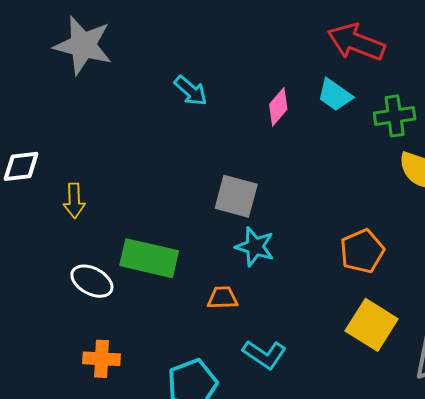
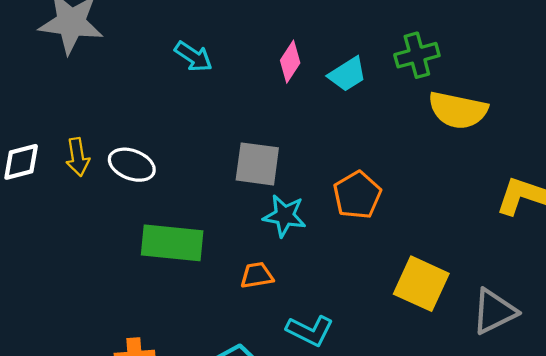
cyan trapezoid: (335, 95) -> (347, 74), moved, turned -60
yellow arrow: (74, 201) -> (78, 157), moved
orange pentagon: (362, 251) -> (357, 195), moved
white ellipse: (92, 281) -> (132, 165), moved

